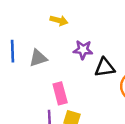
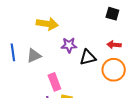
yellow arrow: (59, 20) -> (47, 24), size x1.5

